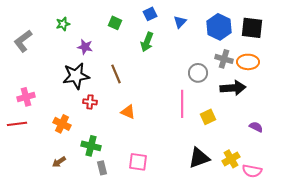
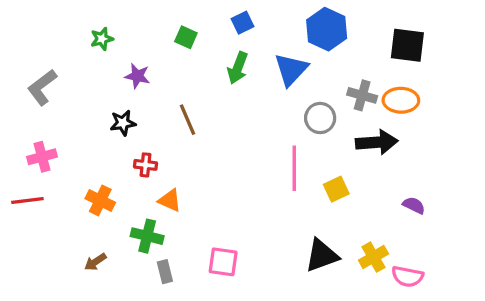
blue triangle: (180, 22) -> (291, 70), moved, size x1.6
blue hexagon: (219, 27) -> (327, 29), moved
gray L-shape: (23, 41) -> (42, 87), moved
black star: (76, 76) -> (123, 123), size x0.6
orange triangle: (128, 112) -> (170, 200), moved

